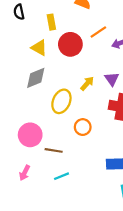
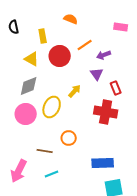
purple triangle: (112, 79) -> (97, 74), moved
orange circle: (83, 127) -> (69, 138), moved
pink circle: (30, 135) -> (26, 114), moved
pink arrow: (25, 173) -> (19, 171), size x1.6

